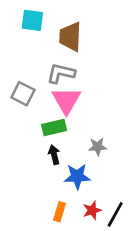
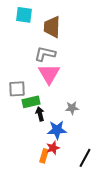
gray square: (23, 94) -> (17, 89), moved, turned -30
green rectangle: (54, 128) -> (31, 102), moved
red star: (92, 210) -> (53, 148), moved

